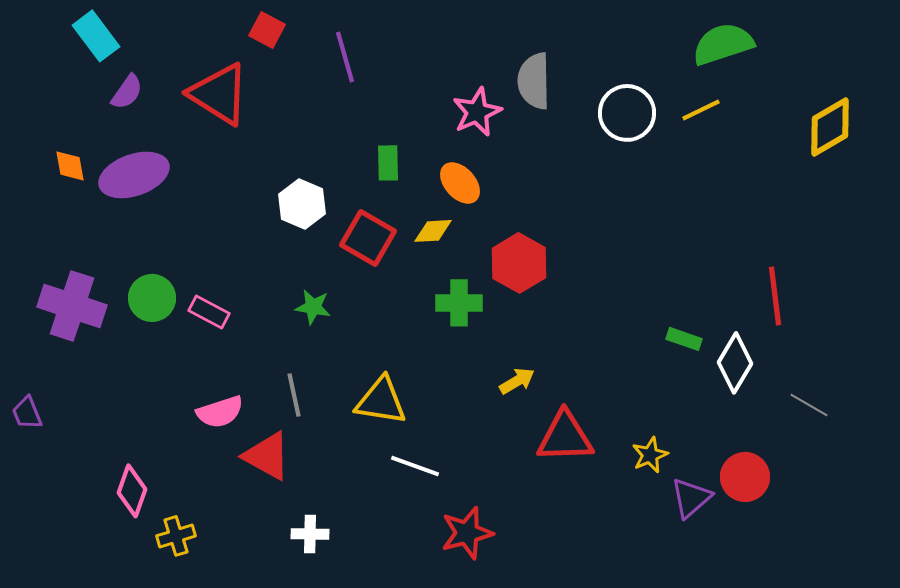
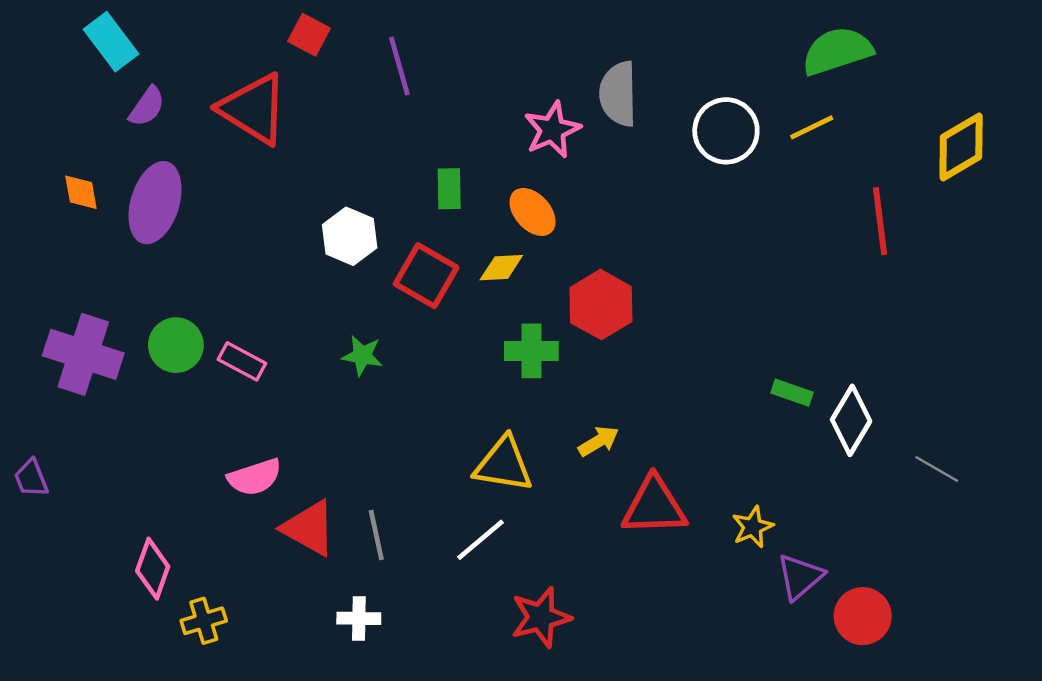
purple ellipse: (134, 175) -> (155, 203), turned -54
red line: (775, 296) -> (880, 221), moved
gray line: (294, 395) -> (376, 535), moved
yellow triangle: (381, 401) -> (504, 464), moved
white line: (415, 466) -> (480, 540), turned -60
red circle: (745, 477) -> (863, 616), moved

